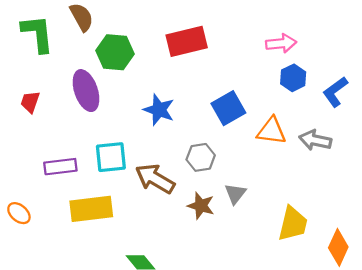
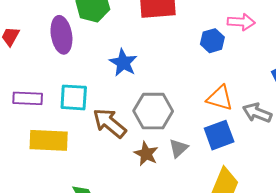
blue hexagon: (293, 78) -> (212, 41), moved
blue square: (228, 108) -> (219, 135), moved
gray hexagon: (201, 157) -> (153, 111), size x1.5

